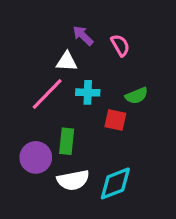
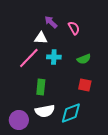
red square: (115, 120) -> (85, 85), moved
purple circle: (36, 157) -> (19, 120), moved

